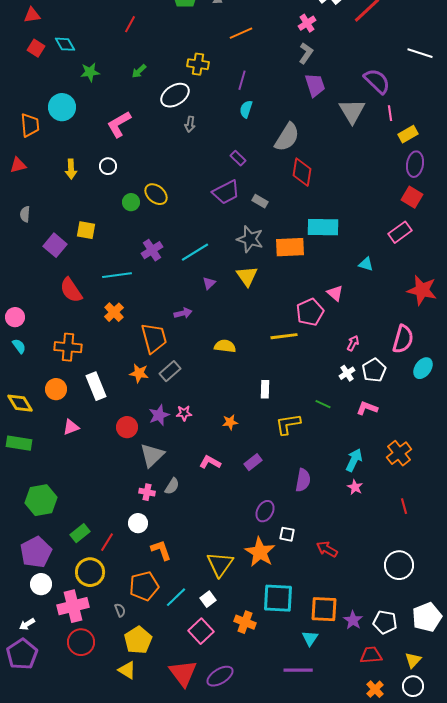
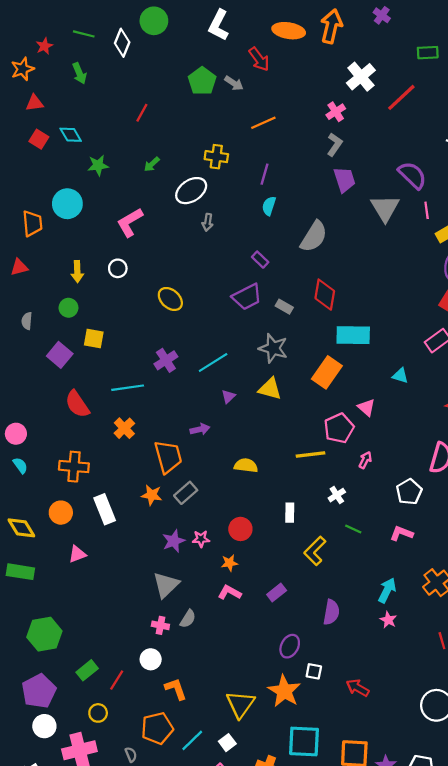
red diamond: (302, 172) -> (325, 295), moved
green circle: (131, 202) -> (68, 308), moved
orange rectangle: (290, 247) -> (327, 372), moved, turned -52
yellow triangle: (247, 276) -> (270, 389), turned -40
pink arrow: (353, 343) -> (365, 460), moved
white cross: (347, 373) -> (337, 495), moved
orange star: (230, 422) -> (229, 563), moved
yellow L-shape: (288, 424) -> (315, 551), turned -36
red circle: (127, 427) -> (240, 529), moved
yellow circle: (90, 572) -> (98, 713), size x0.6

